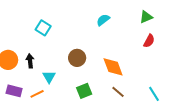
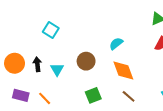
cyan semicircle: (103, 20) -> (116, 44), moved
cyan triangle: (49, 77) -> (57, 69), moved
orange line: (37, 94) -> (45, 98), turned 72

